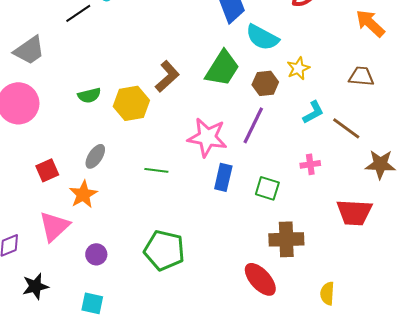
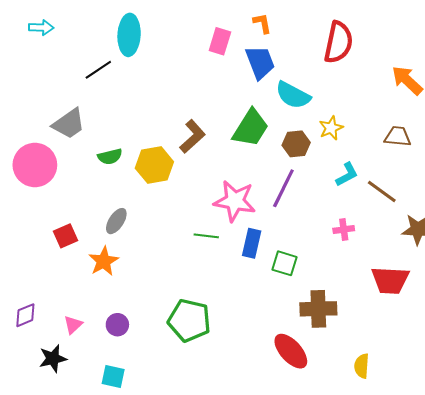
gray trapezoid: (29, 50) -> (69, 124), moved
green line: (156, 170) -> (206, 236), moved
green square: (267, 188) -> (284, 263), moved
pink triangle: (54, 226) -> (73, 325), moved, size x0.6

